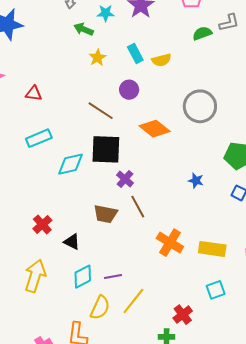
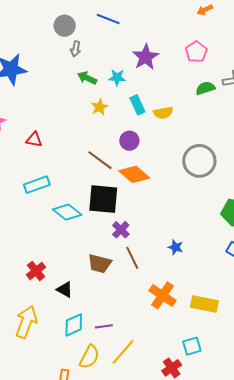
cyan star: (106, 13) -> (117, 77), moved
orange diamond: (155, 129) -> (134, 174), moved
cyan diamond: (71, 164) -> (67, 212), turned 48
blue star: (196, 181) -> (176, 247), moved
cyan square: (216, 290) -> (192, 346), moved

